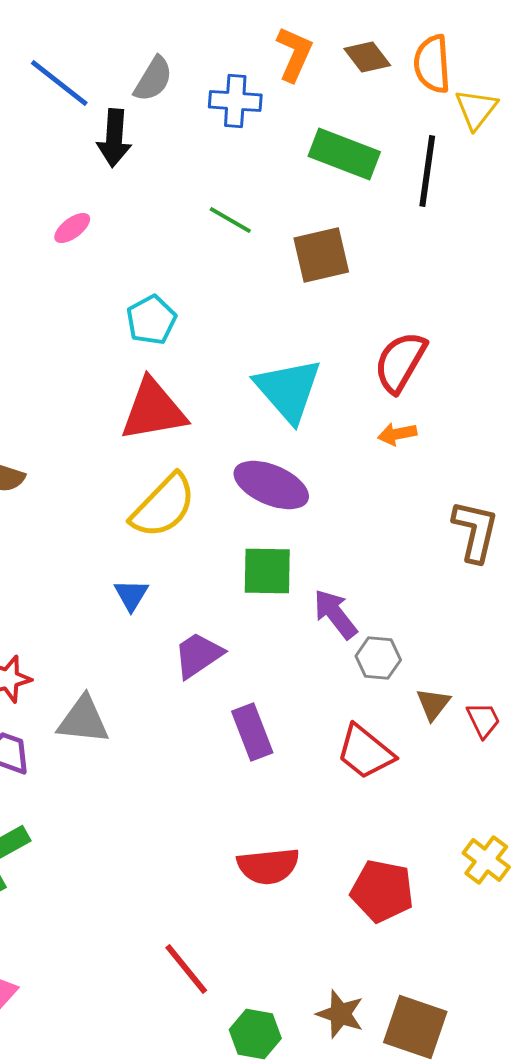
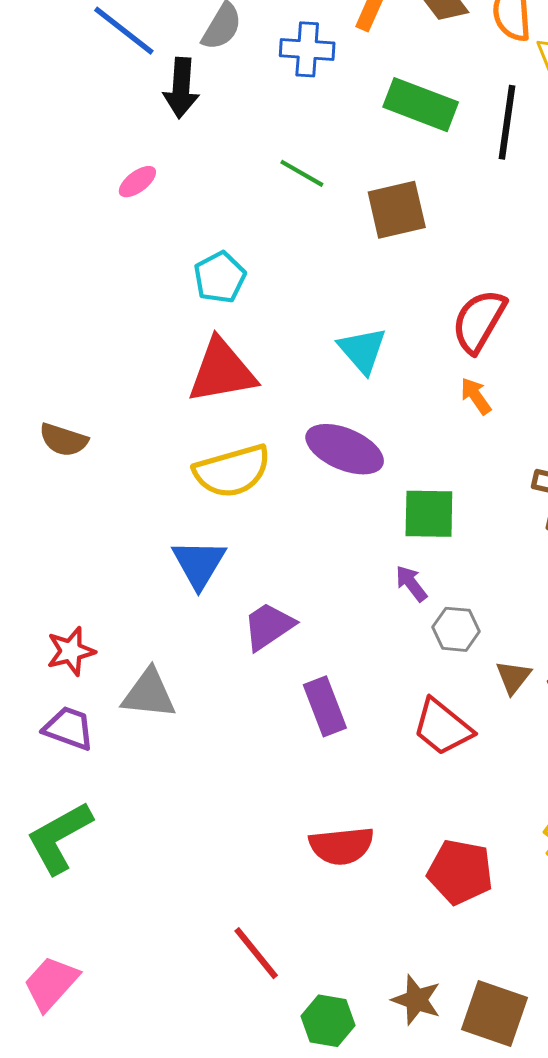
cyan triangle: (288, 390) -> (362, 350), size x0.7
orange arrow: (397, 434) -> (476, 396), turned 66
yellow semicircle: (163, 506) -> (232, 471), turned 30
green square: (267, 571) -> (429, 514), moved
blue triangle: (131, 595) -> (199, 564), size x1.5
purple arrow: (335, 614) -> (411, 583), size x0.7

